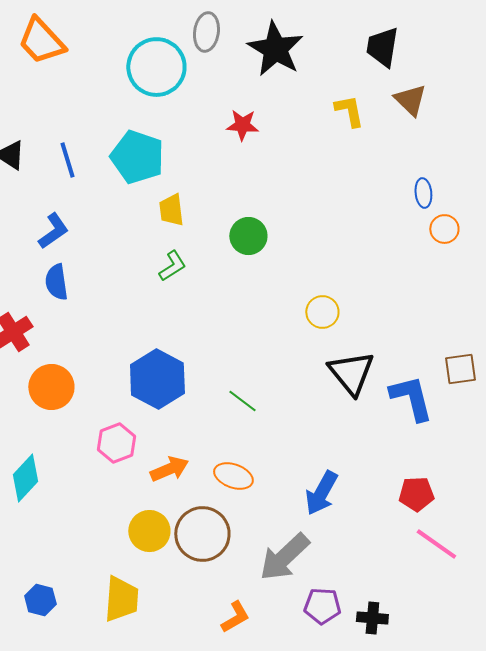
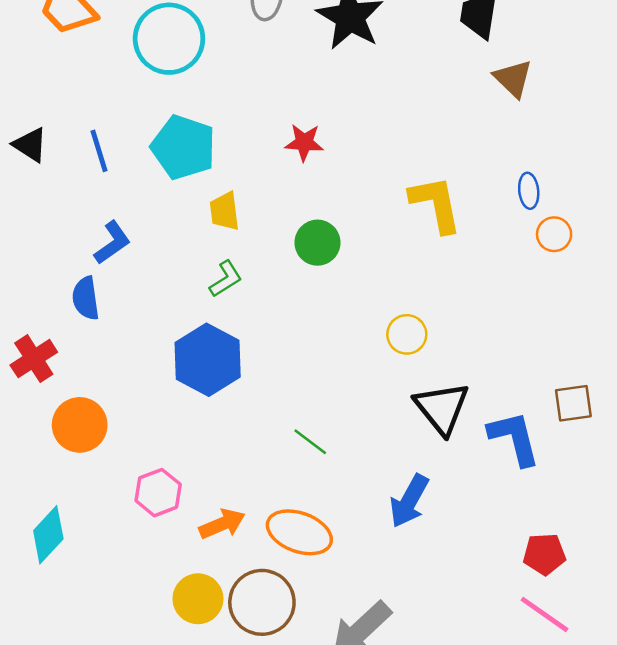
cyan circle: (156, 67) -> (169, 39), moved
yellow L-shape: (349, 111) -> (436, 204), moved, size x1.5
red star: (242, 125) -> (304, 142), moved
blue L-shape: (53, 231) -> (112, 243), moved
blue hexagon: (157, 379) -> (208, 360), moved
orange ellipse: (233, 476) -> (299, 532), size x1.4
blue arrow: (321, 493) -> (409, 501), moved
red pentagon: (416, 494) -> (544, 554), moved

